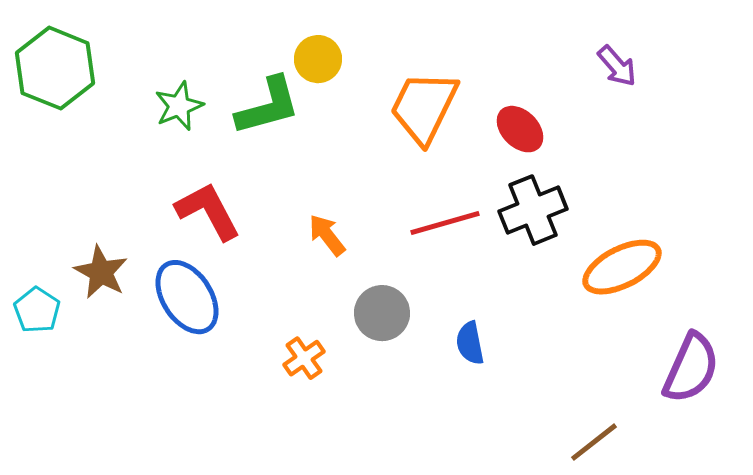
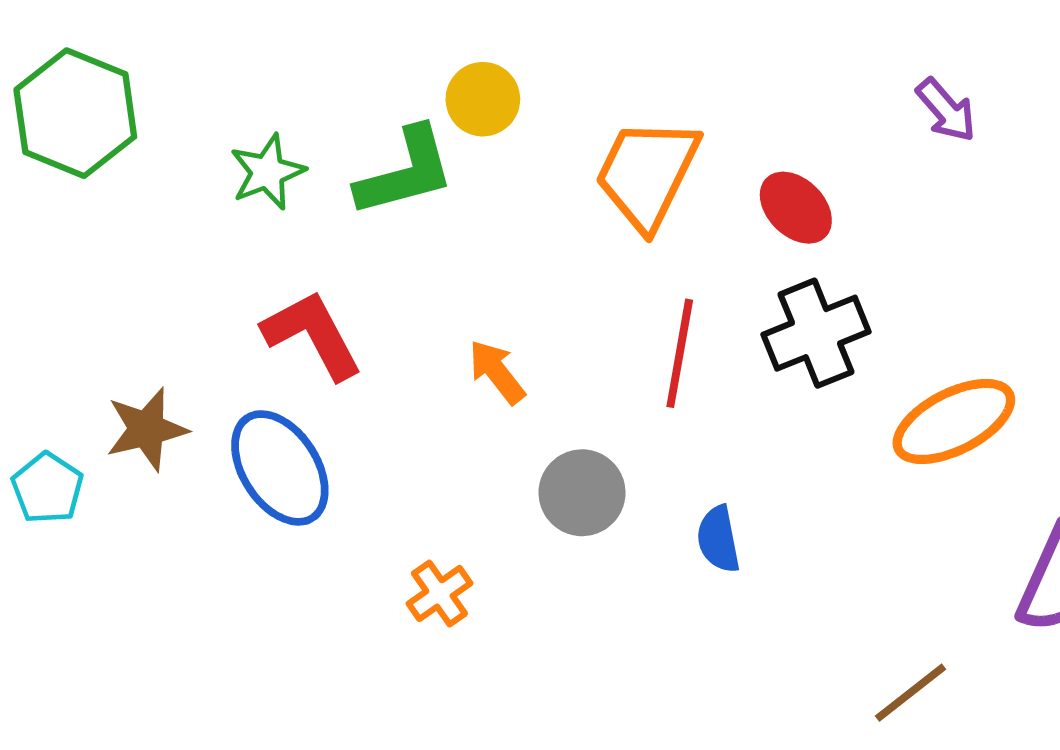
red line: (445, 223) -> (680, 353), turned -64
brown star: (101, 272) -> (147, 429), turned 30
orange cross: (304, 358) -> (439, 593), moved

